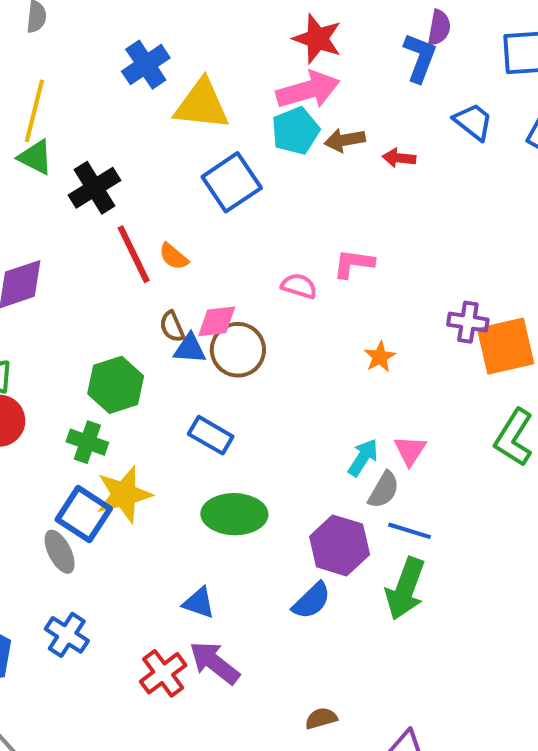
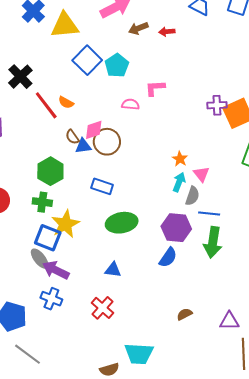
cyan pentagon: (295, 131) -> (117, 65), moved
orange star: (380, 357) -> (180, 159), moved
purple arrow: (215, 663) -> (56, 270), moved

